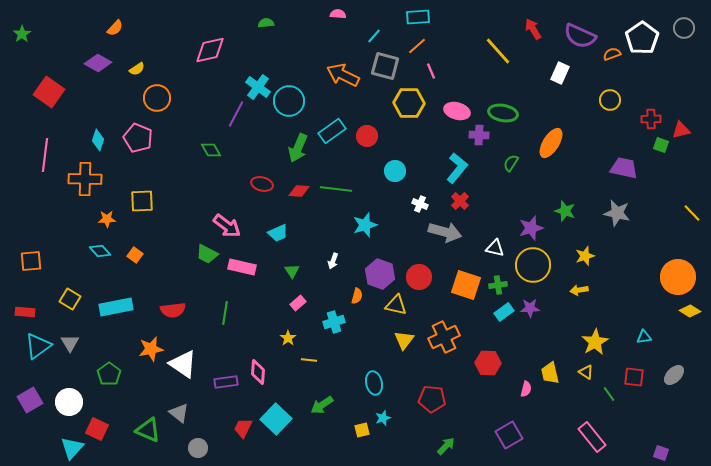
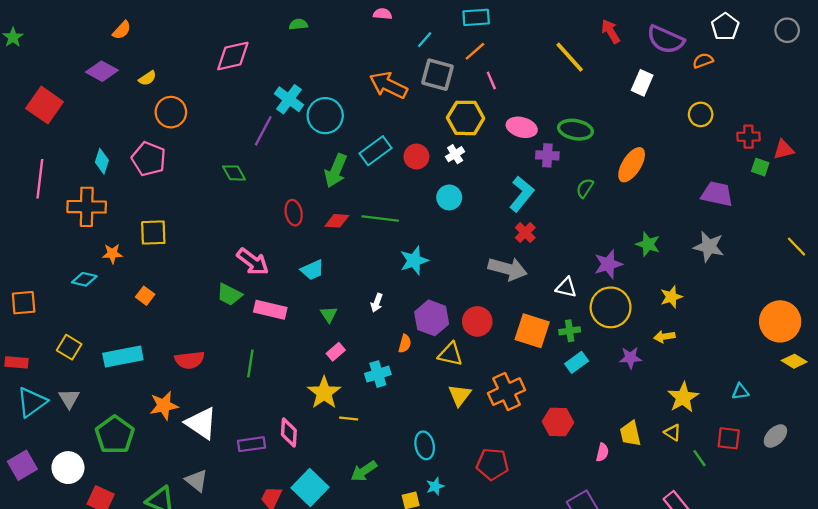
white pentagon: (642, 38) -> (725, 27), moved, size x0.7
red ellipse: (262, 184) -> (294, 213), turned 65
white cross: (420, 204) -> (455, 154), moved, turned 35
cyan diamond: (100, 251) -> (84, 279), moved, turned -35
purple star: (530, 308) -> (630, 358), moved
yellow star: (288, 338) -> (324, 393), size x1.8
green pentagon: (109, 374) -> (115, 435), size x1.4

